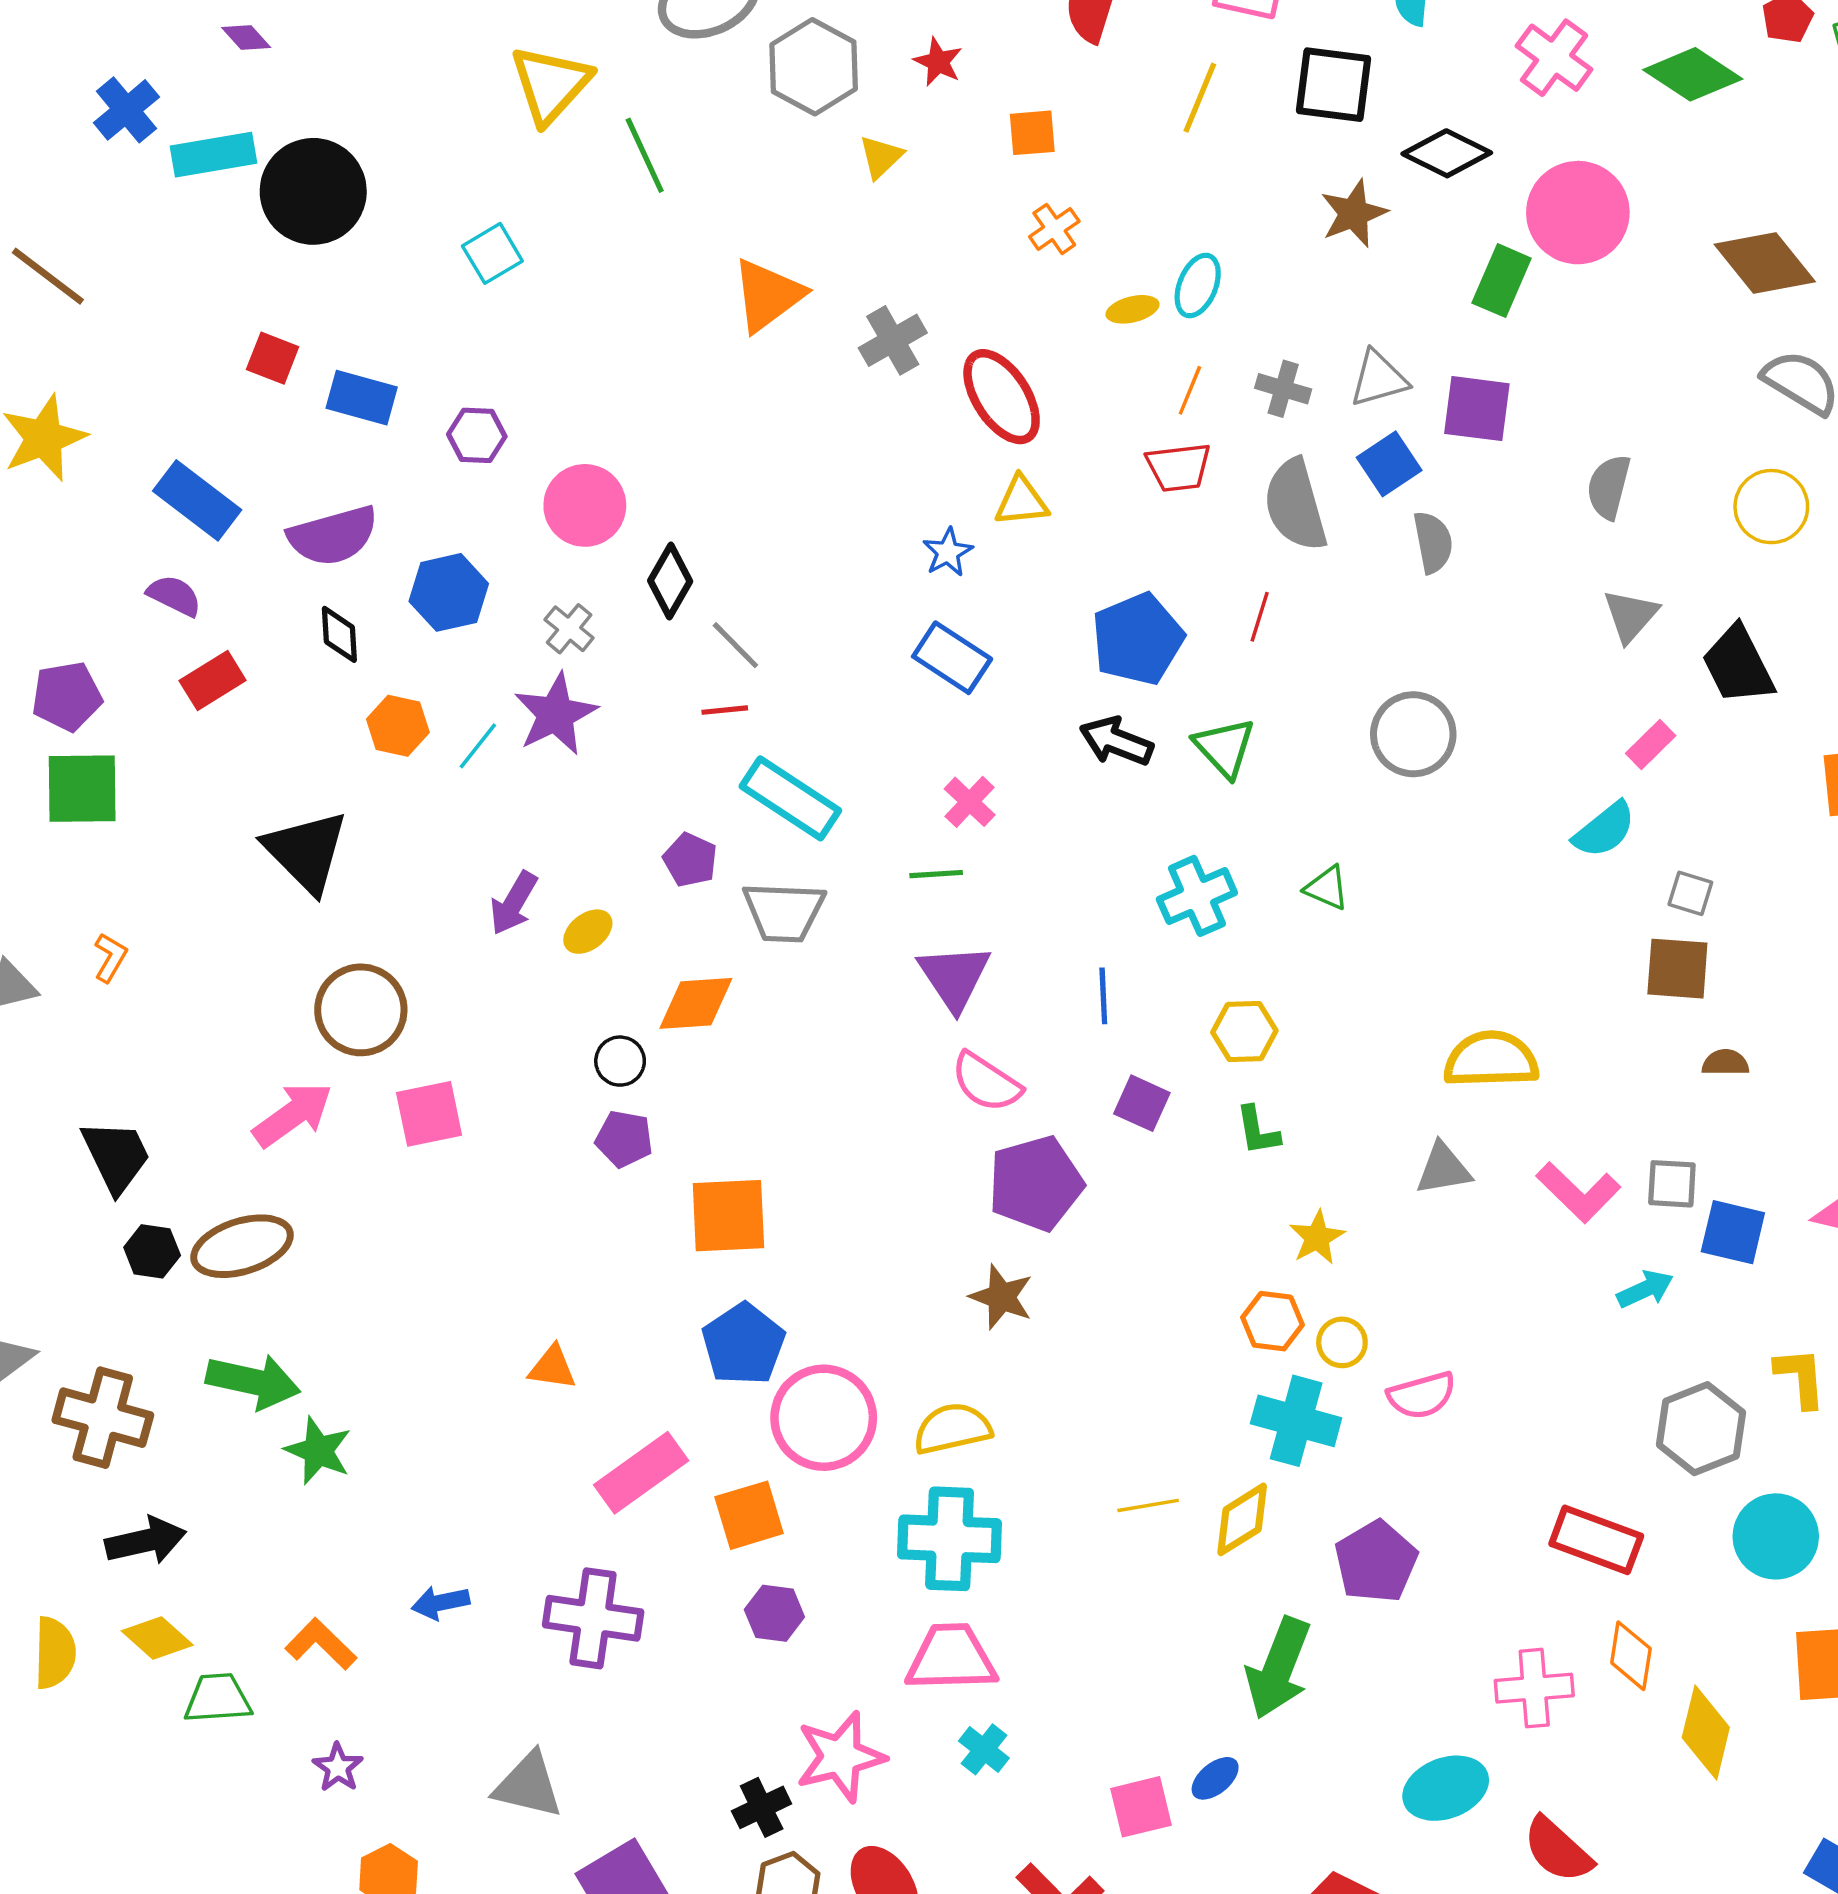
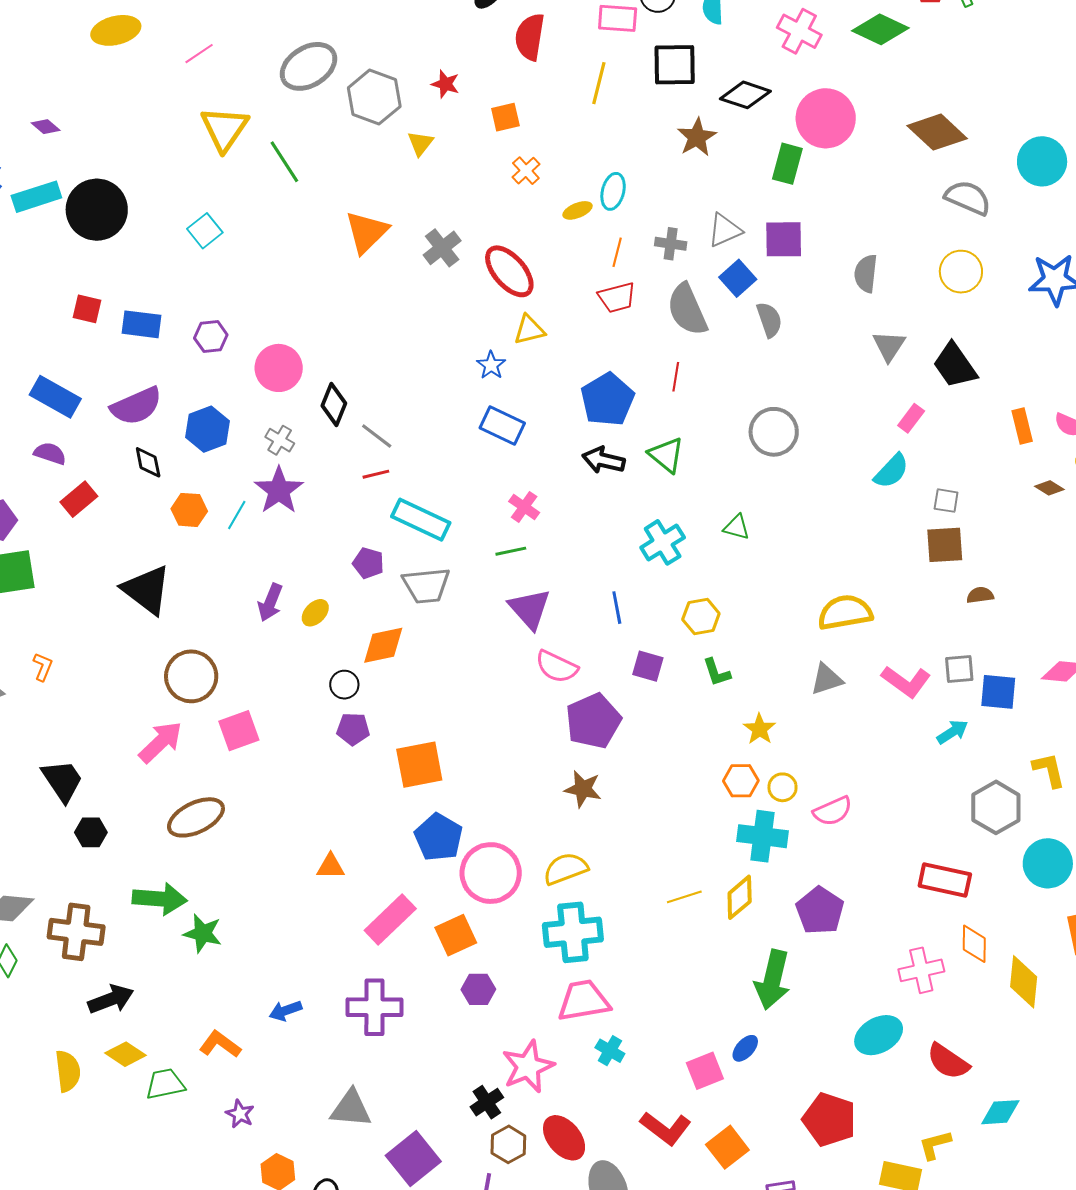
brown ellipse: (242, 1246) -> (196, 817), moved

